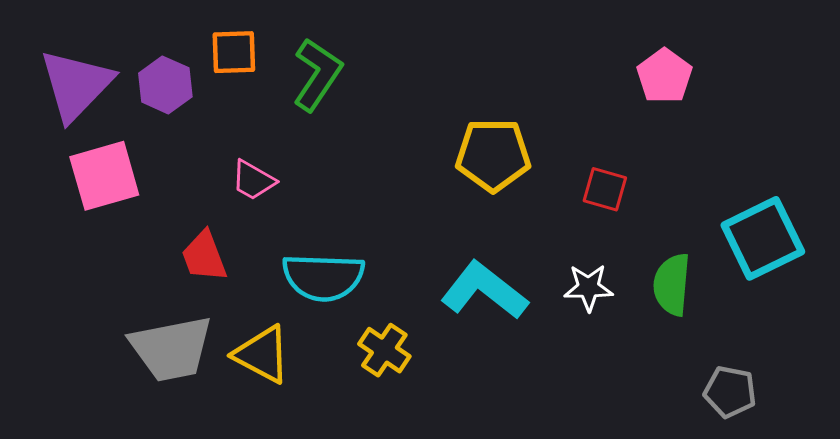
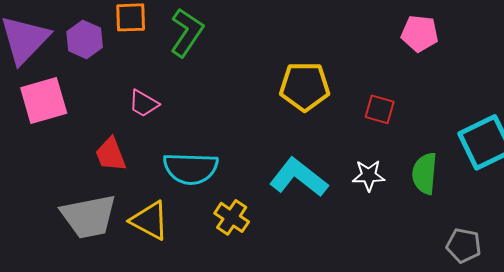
pink pentagon: (664, 76) -> (420, 33), turned -30

